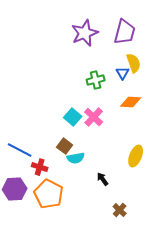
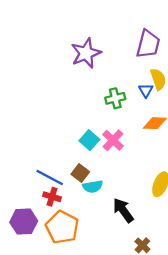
purple star: (85, 33) -> (86, 53), moved
blue line: (20, 150) -> (50, 177), moved
black arrow: (103, 179) -> (123, 210), size x1.6

